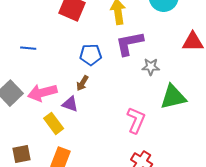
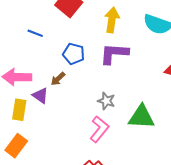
blue line: (28, 48) -> (35, 33), moved
gray star: (151, 67) -> (106, 101), moved
yellow rectangle: (54, 123) -> (19, 110), turned 30

